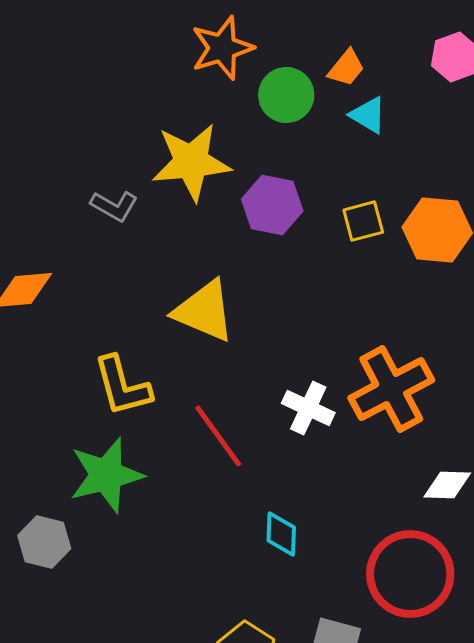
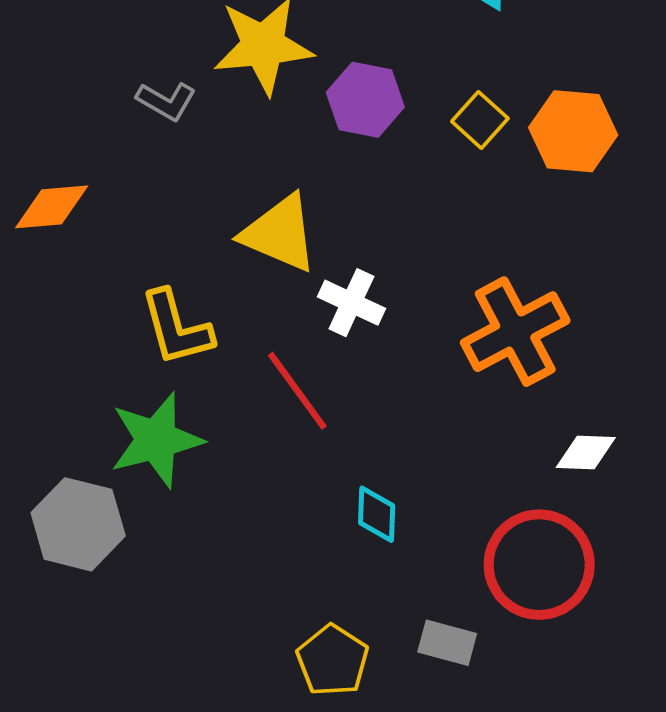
yellow square: (363, 221) -> (480, 120), turned -33
white cross: (308, 408) -> (351, 303), moved
gray hexagon: (44, 542) -> (78, 524), size x1.4

